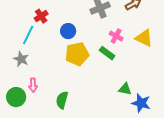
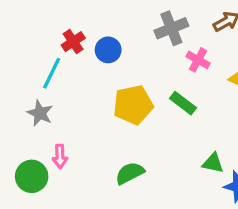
blue circle: (68, 31) -> (108, 50), moved
pink cross: (116, 36) -> (198, 60), moved
green semicircle: (62, 100) -> (130, 173), moved, turned 48

